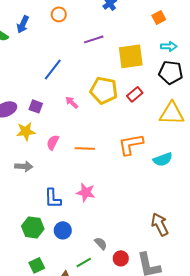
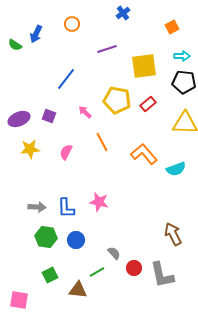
yellow star: (26, 131) -> (30, 149), moved
orange L-shape: (131, 144) -> (144, 154), turned 60
orange line: (85, 148) -> (102, 142), moved, turned 60
gray arrow: (24, 166) -> (37, 207), moved

